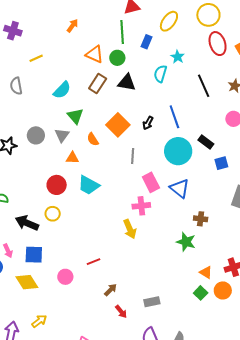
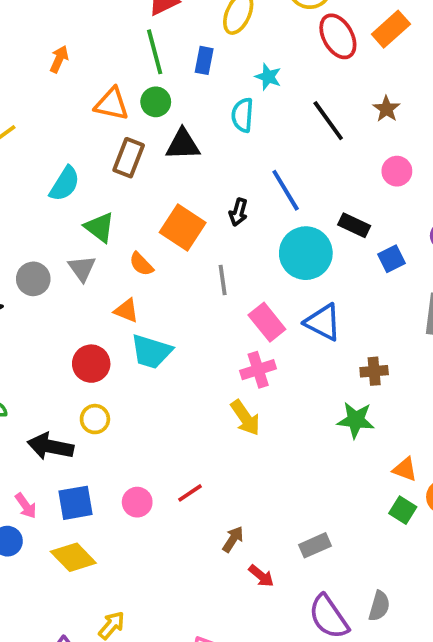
orange triangle: (72, 158) -> (126, 311), moved, turned 32
pink circle: (65, 277) -> (137, 502), moved

